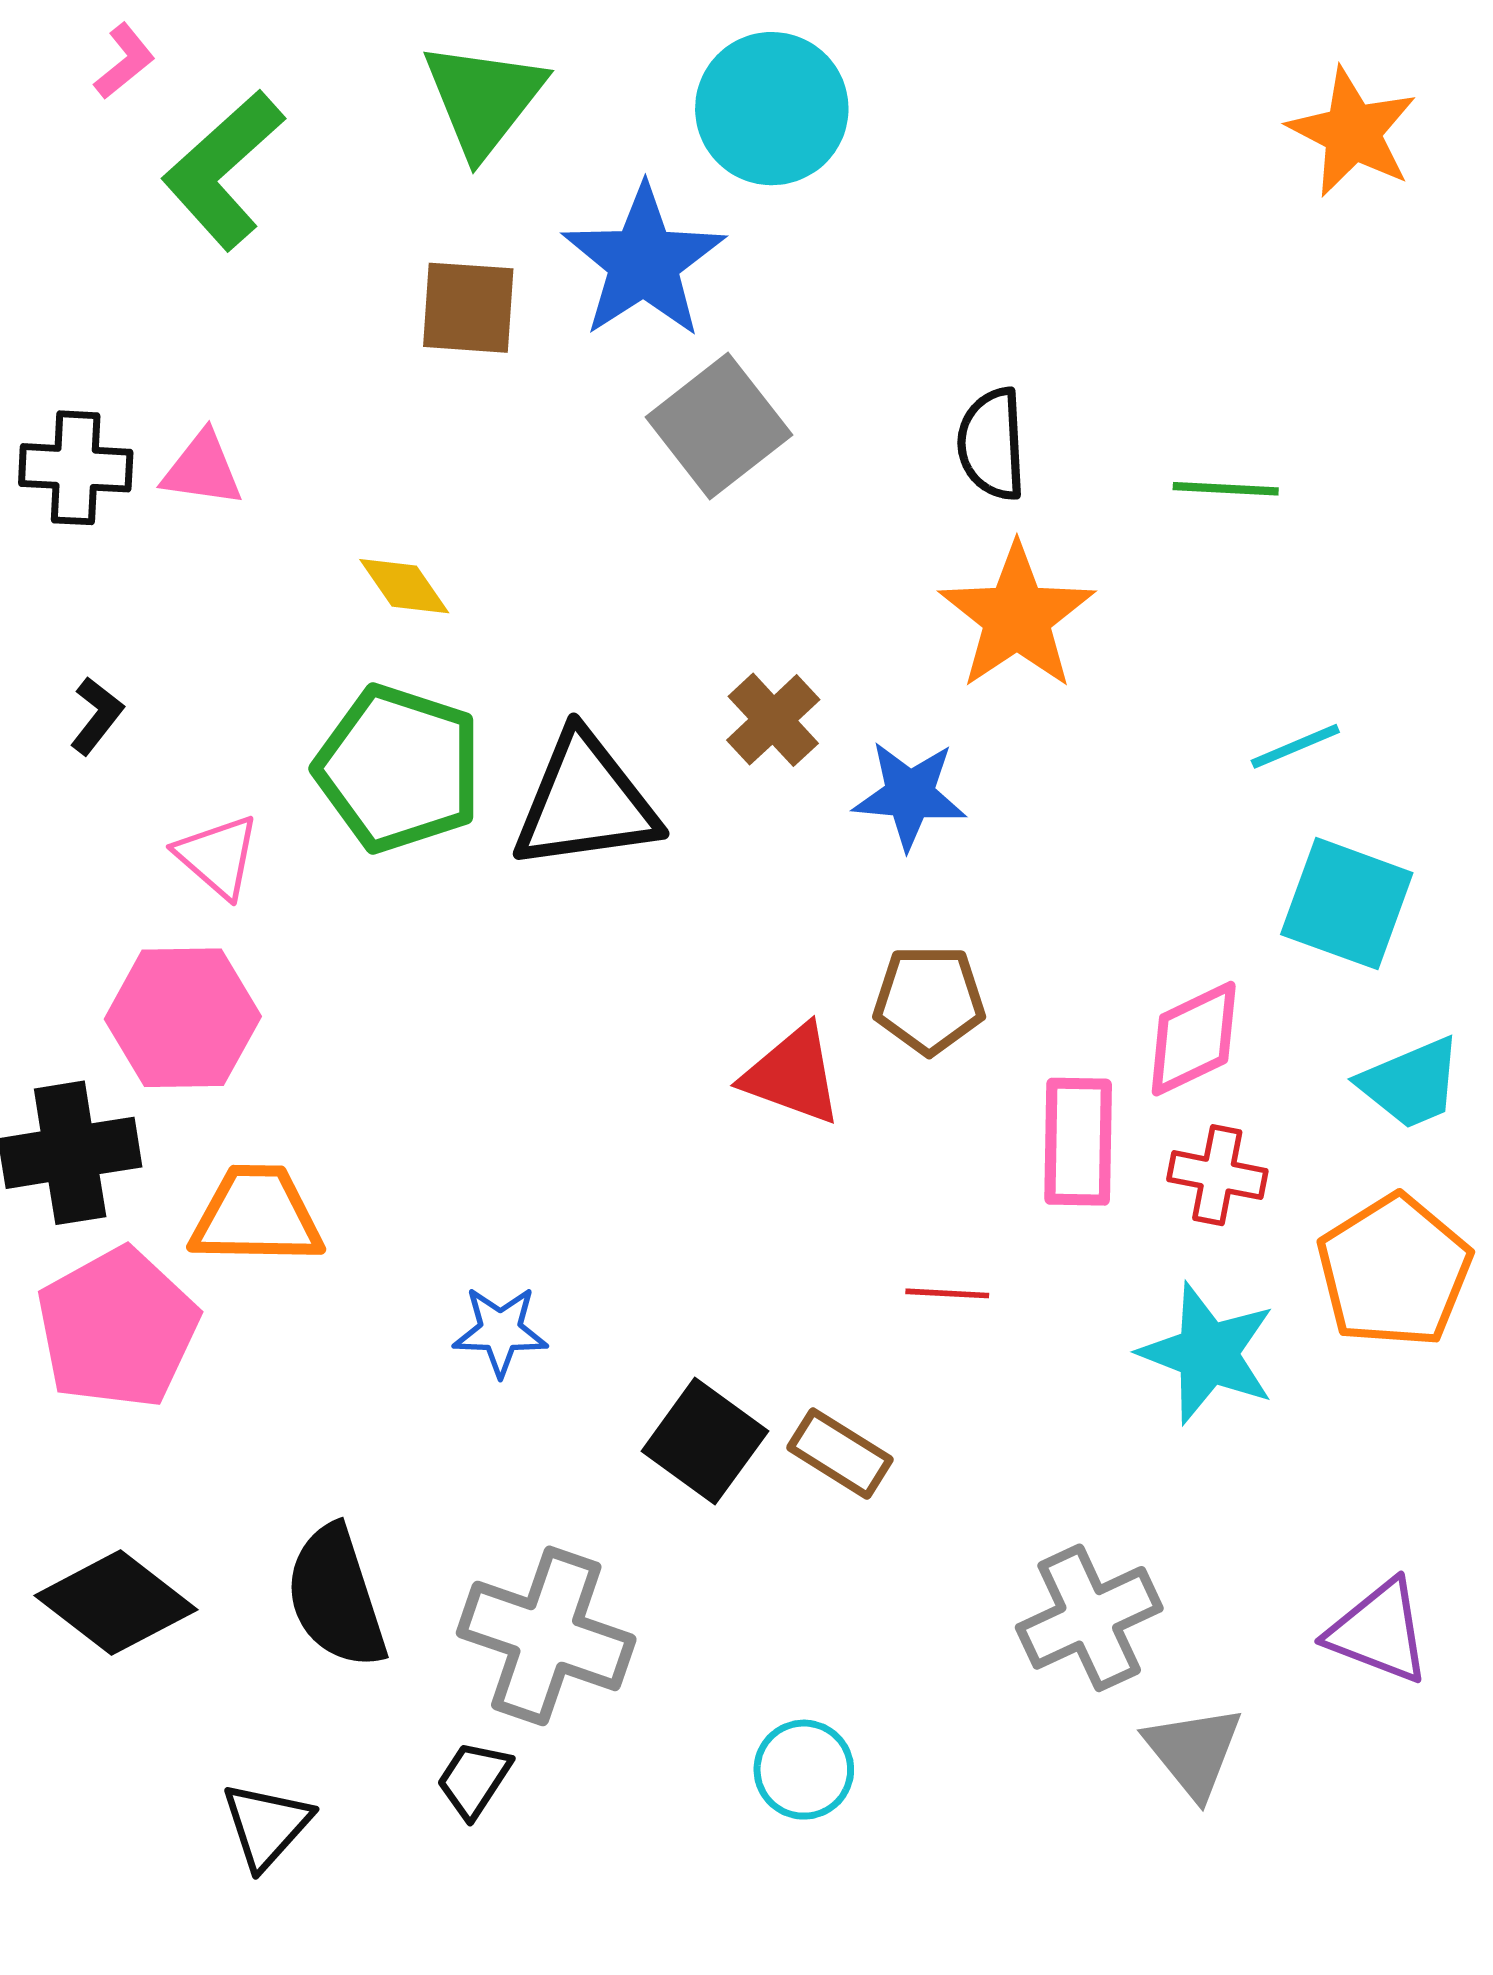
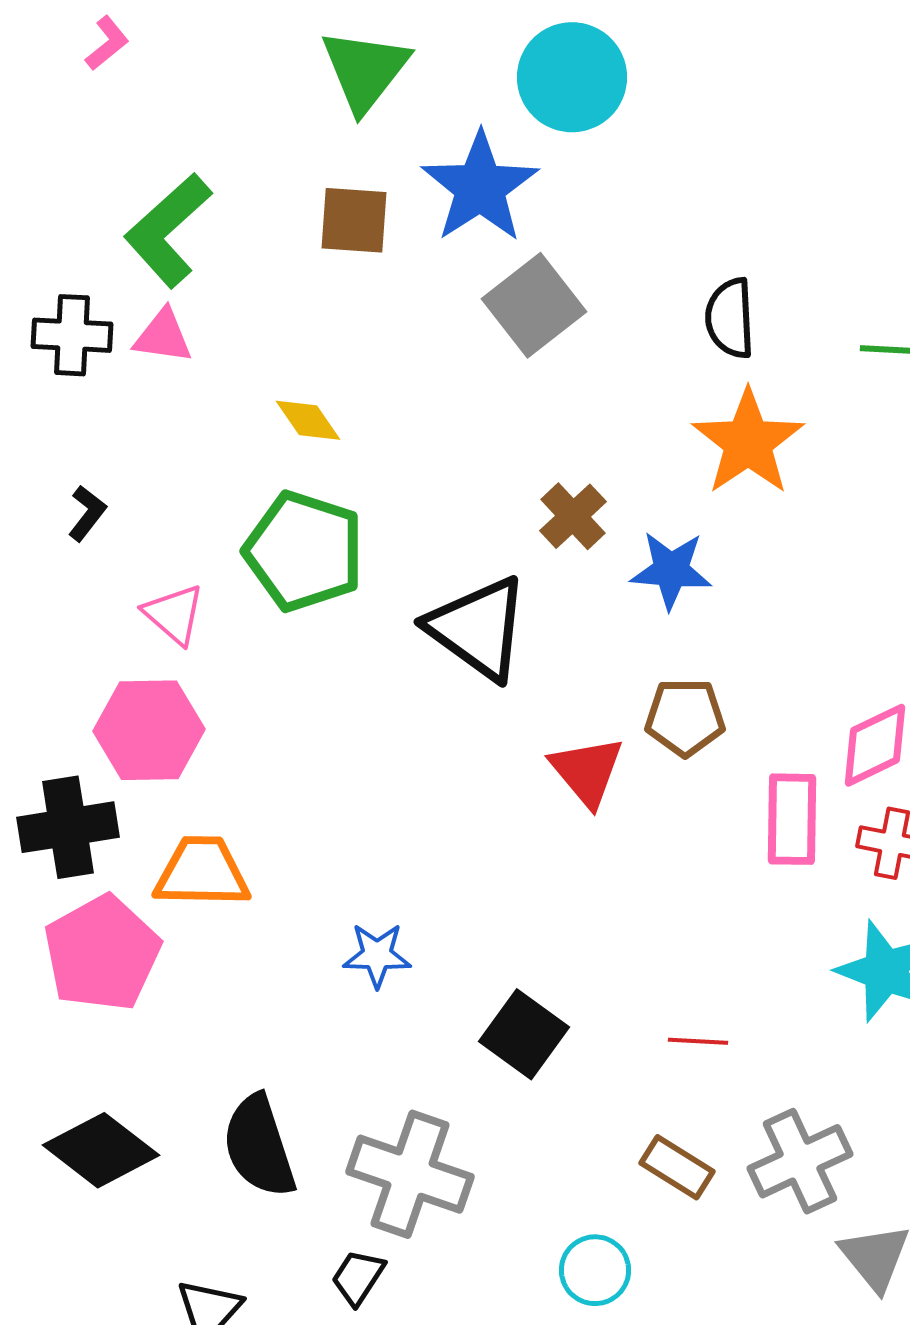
green L-shape: (223, 170) -> (168, 230), moved
black triangle: (585, 802) -> (478, 628), moved, turned 44
red triangle: (793, 1075) -> (587, 771), turned 30
red line: (947, 1293) -> (698, 1041), moved
brown rectangle: (840, 1454) -> (677, 1167), moved

